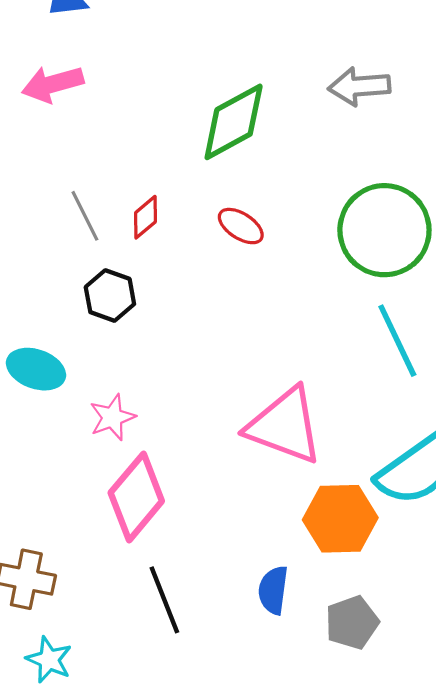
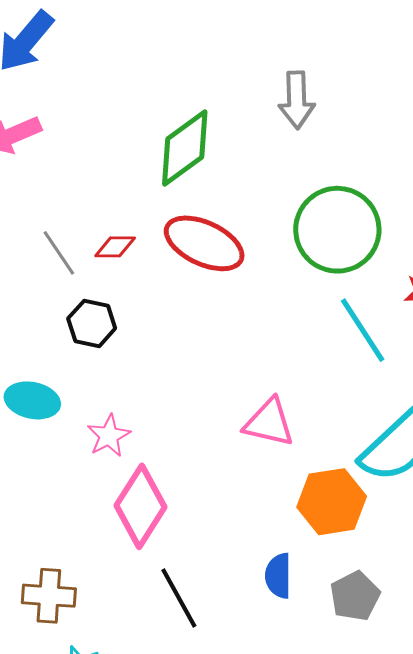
gray arrow: (359, 86) -> (297, 100), turned -80
red diamond: (146, 217) -> (115, 247), turned 48
red ellipse: (241, 226) -> (204, 243), size x1.8
pink triangle: (285, 426) -> (269, 423), size x0.7

